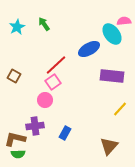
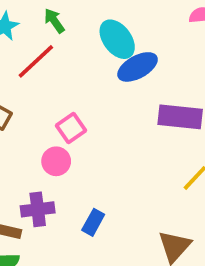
cyan ellipse: (112, 34) -> (117, 39), moved
red line: (56, 65) -> (36, 61), moved

